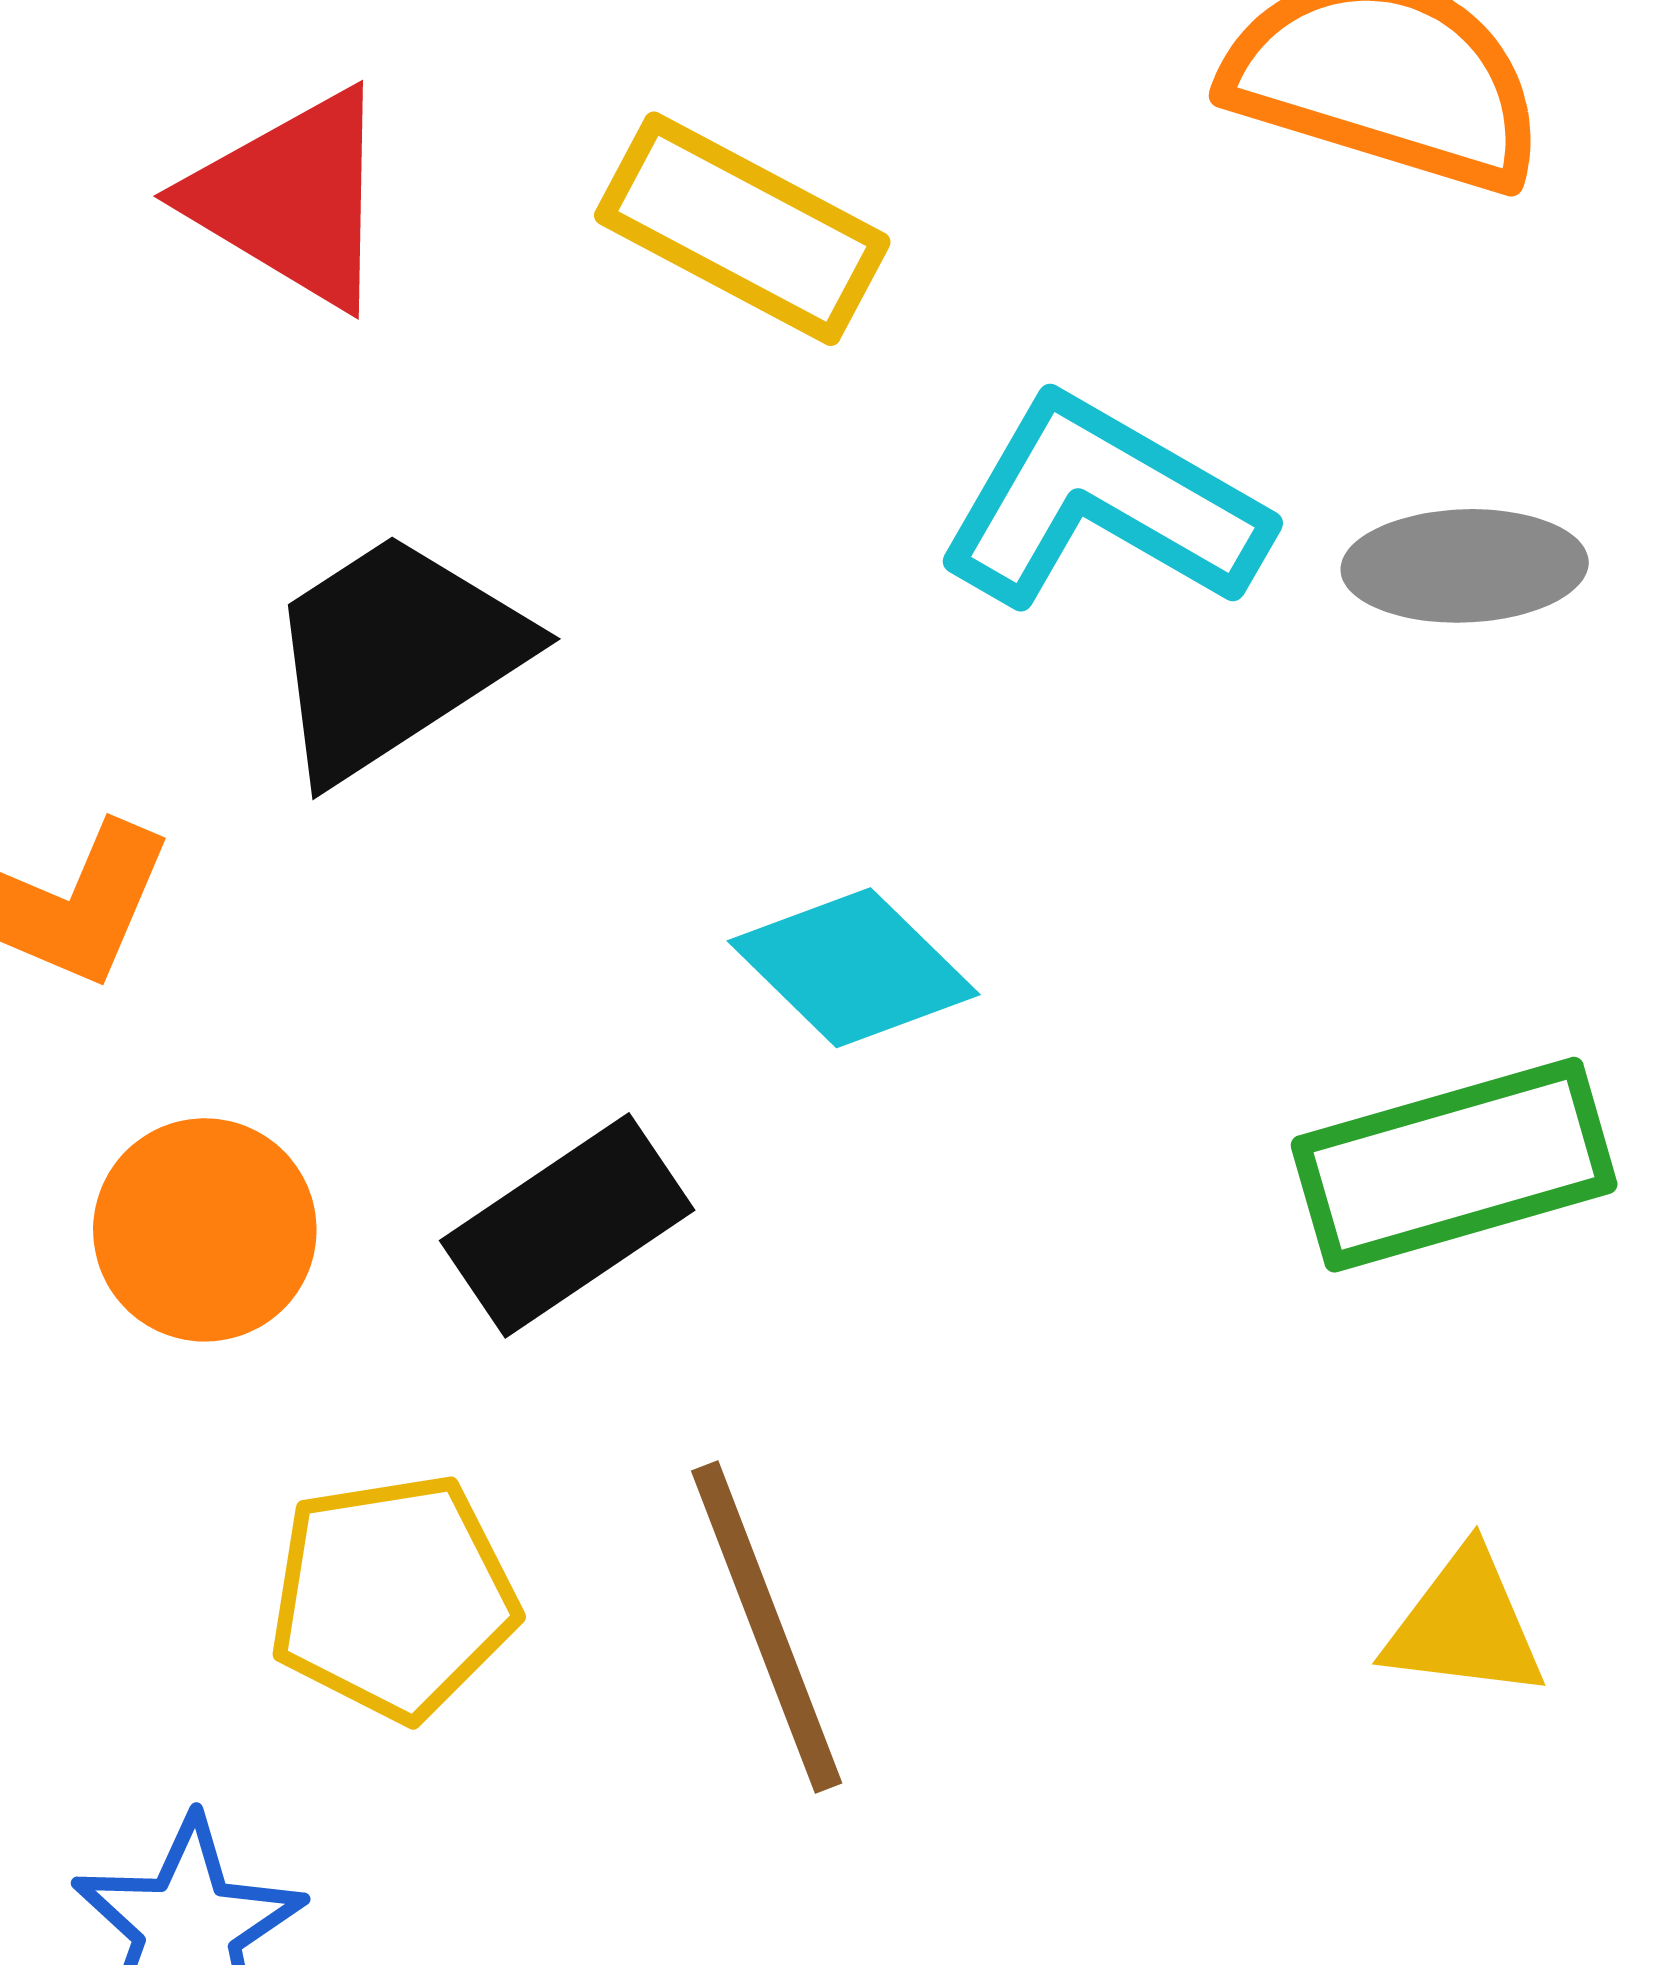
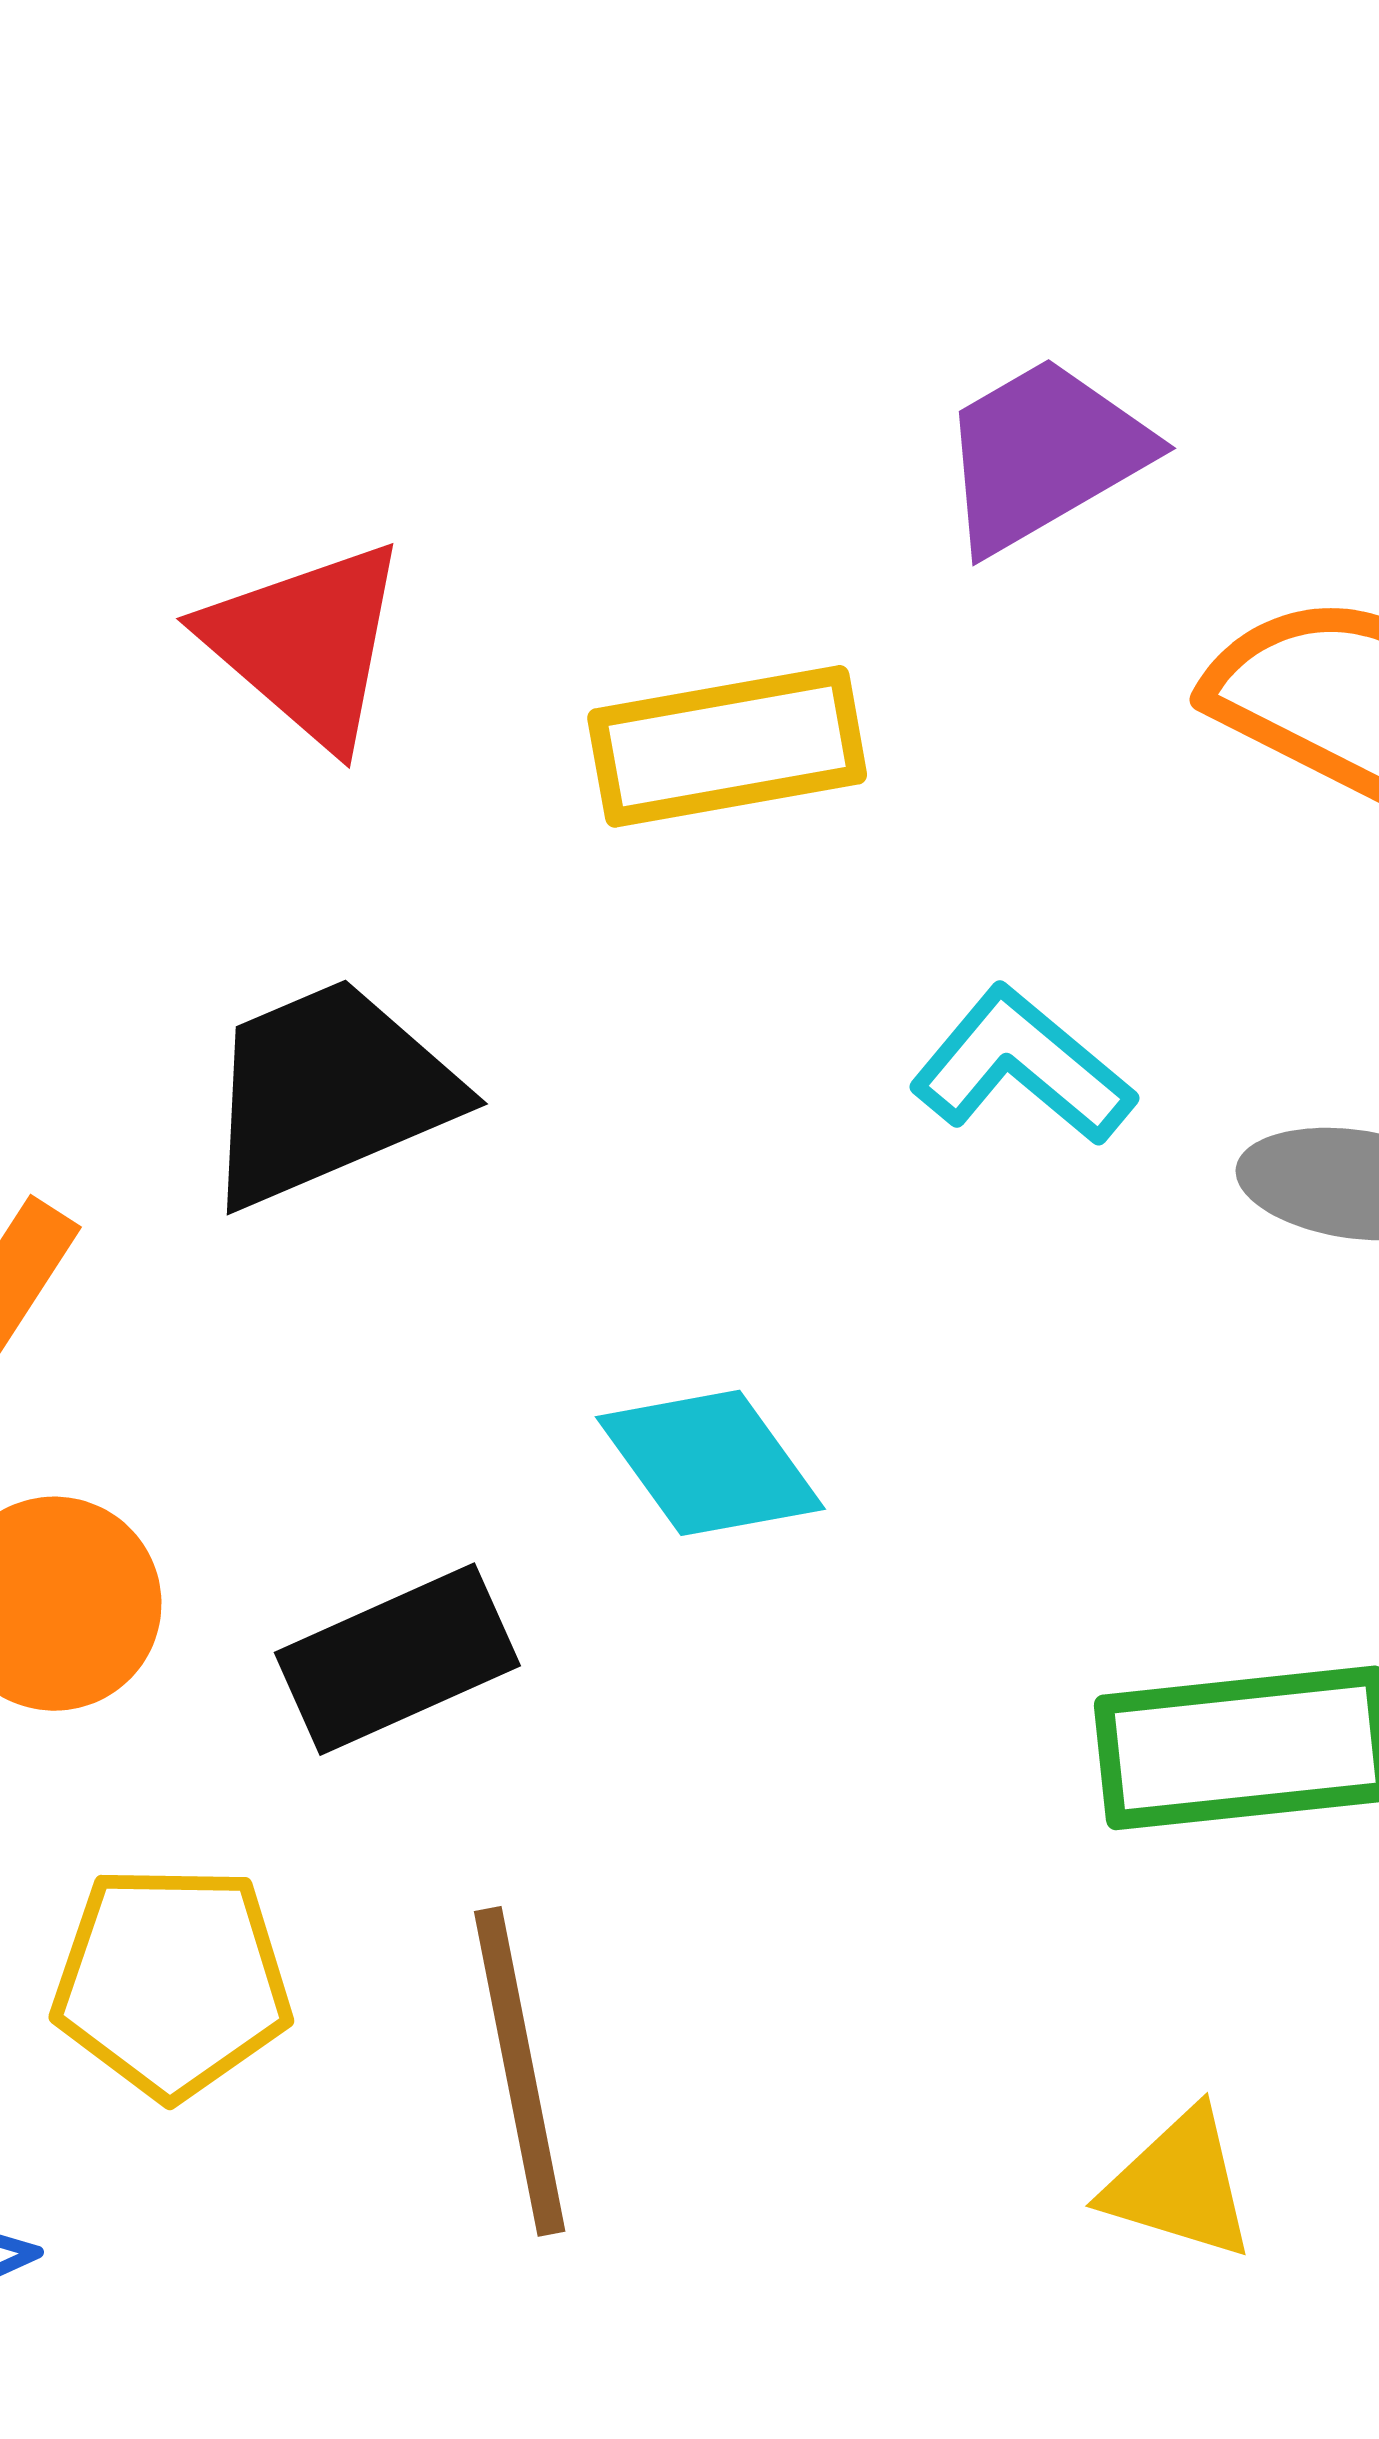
yellow rectangle: (742, 229) -> (727, 746), turned -48
cyan L-shape: (1103, 504) -> (1022, 1066), size x0.7

